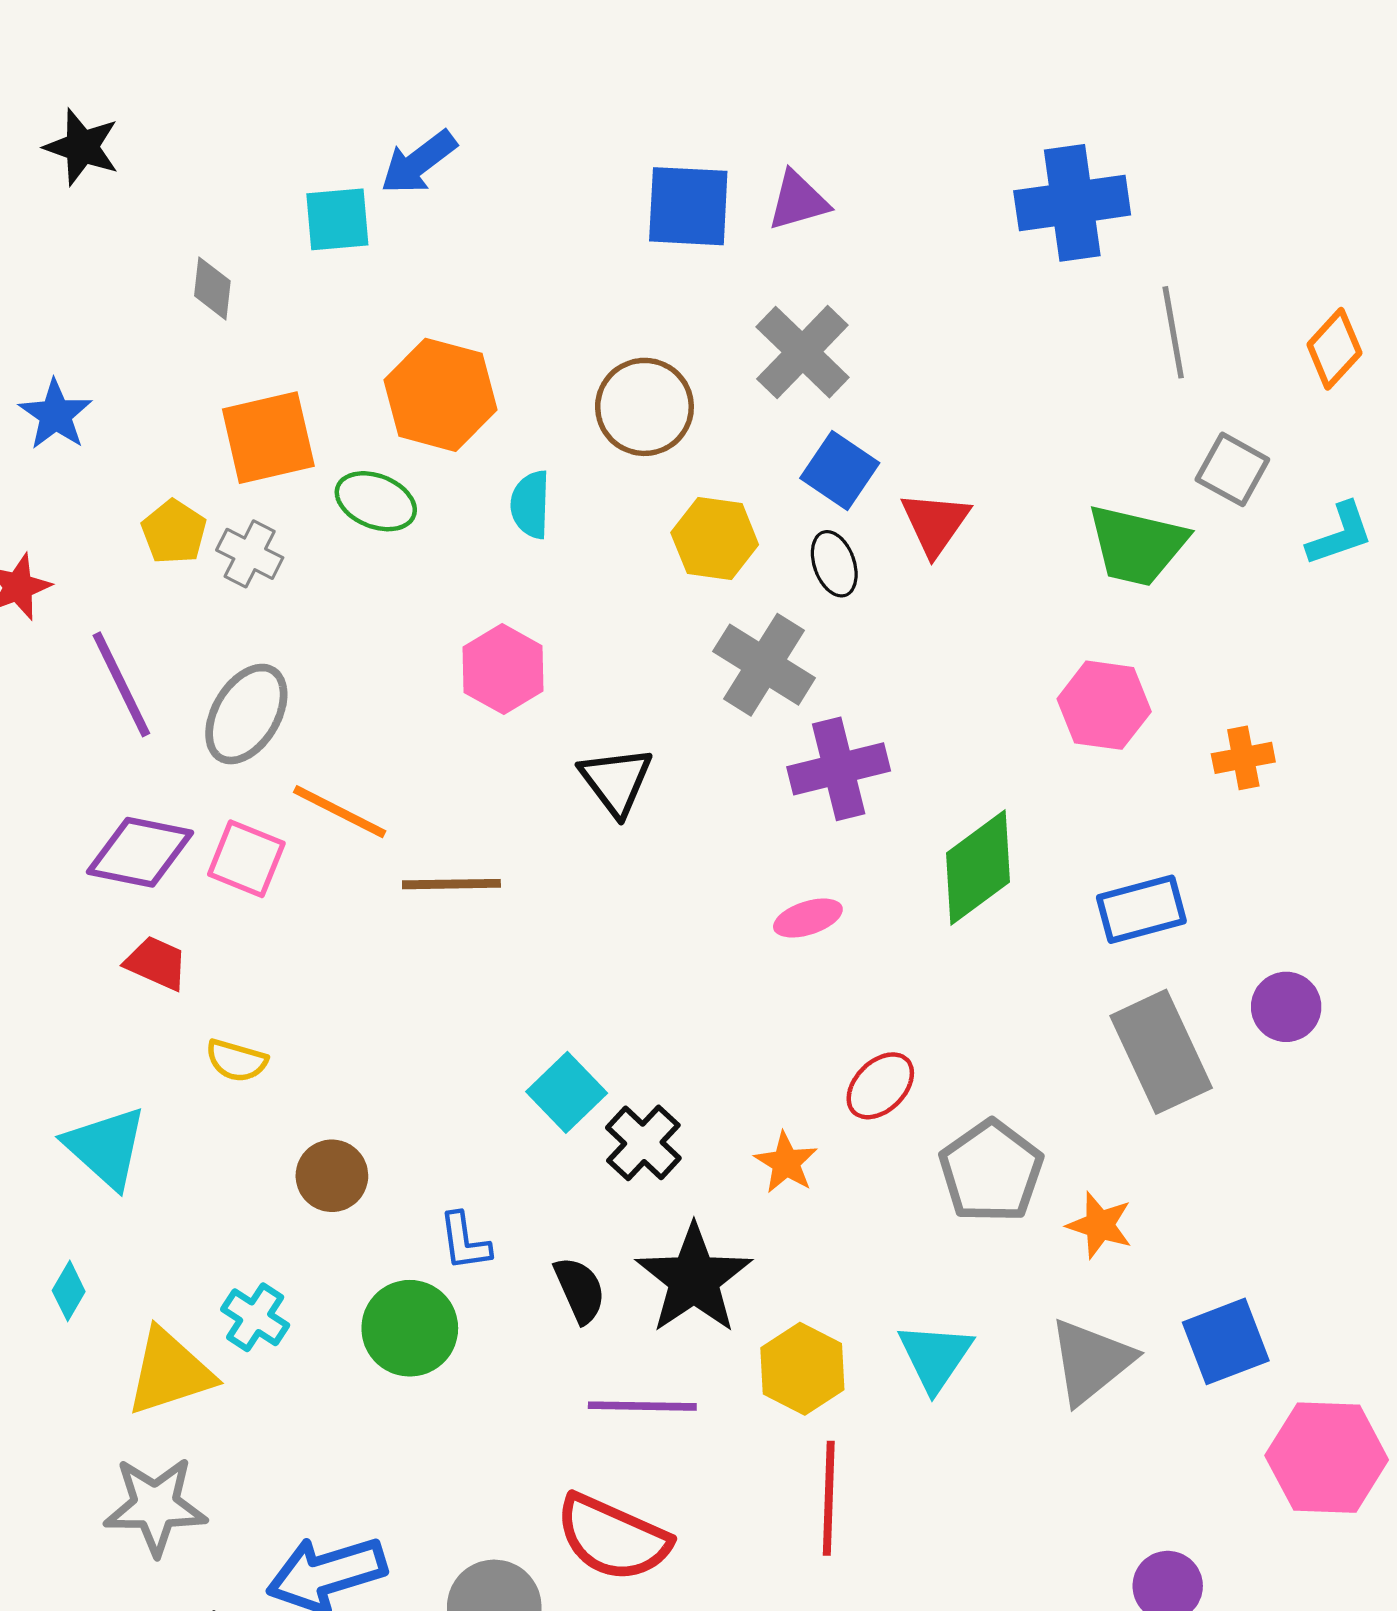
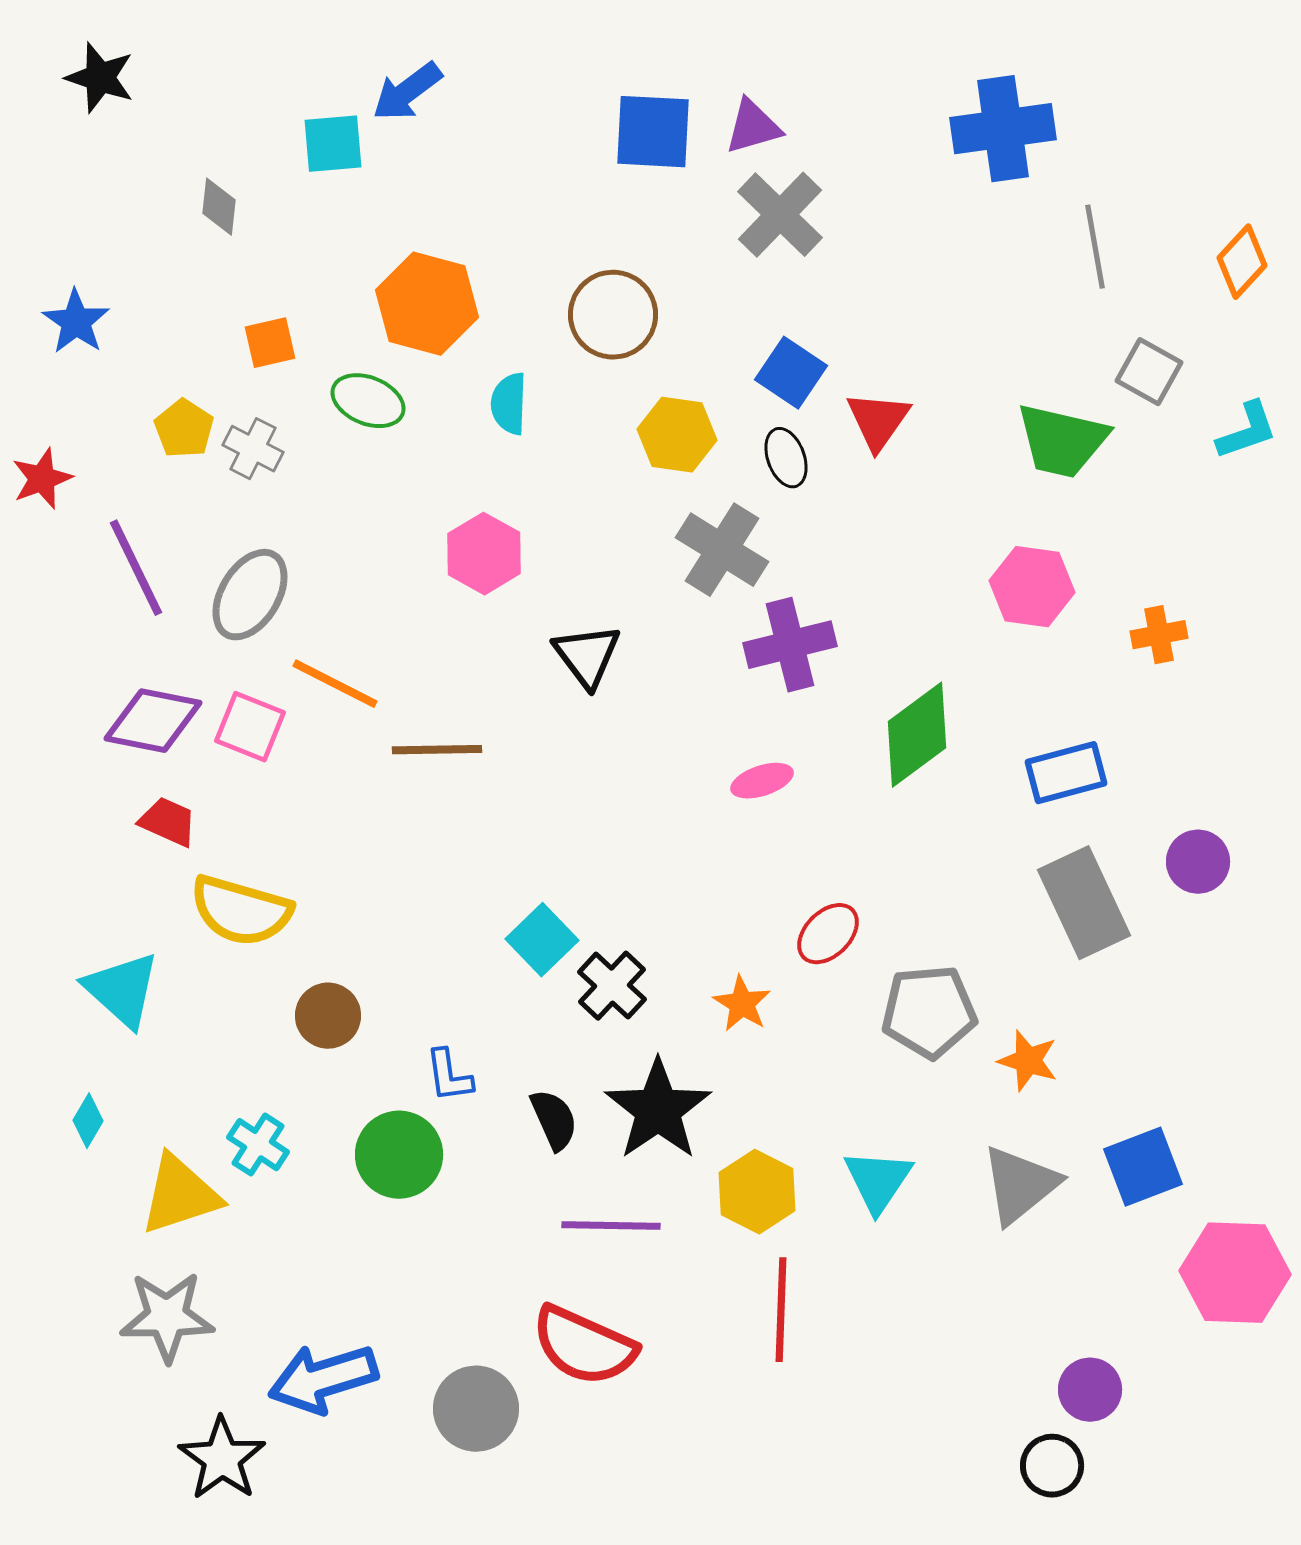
gray cross: (802, 352) -> (780, 215), moved
orange square: (268, 438) -> (270, 343), size x0.6
yellow semicircle: (236, 1061) -> (241, 911), size x1.8
gray pentagon: (991, 1171) -> (929, 1012), turned 30

